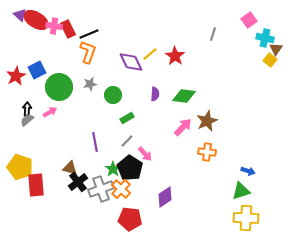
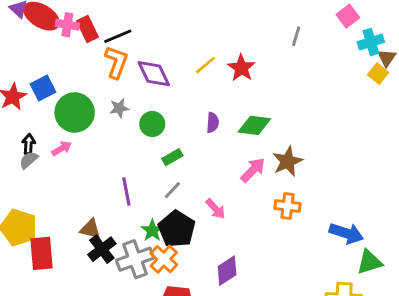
cyan cross: (265, 38) -> (371, 42), turned -30
purple diamond: (131, 62) -> (154, 74), moved
pink arrow: (145, 154) -> (216, 209), moved
blue arrow: (248, 171) -> (346, 233), size x1.6
green triangle: (241, 191) -> (369, 262), moved

